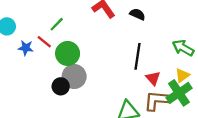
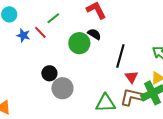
black semicircle: (137, 14) -> (94, 34), moved
green circle: (68, 53) -> (79, 43), moved
gray circle: (74, 76) -> (62, 88), moved

